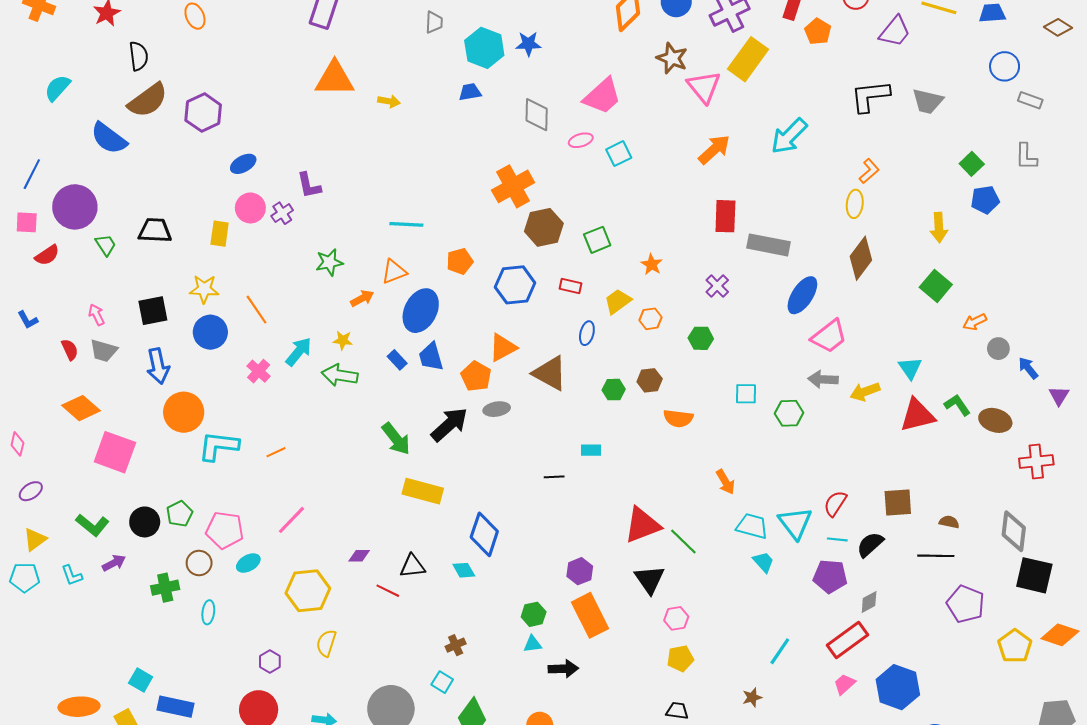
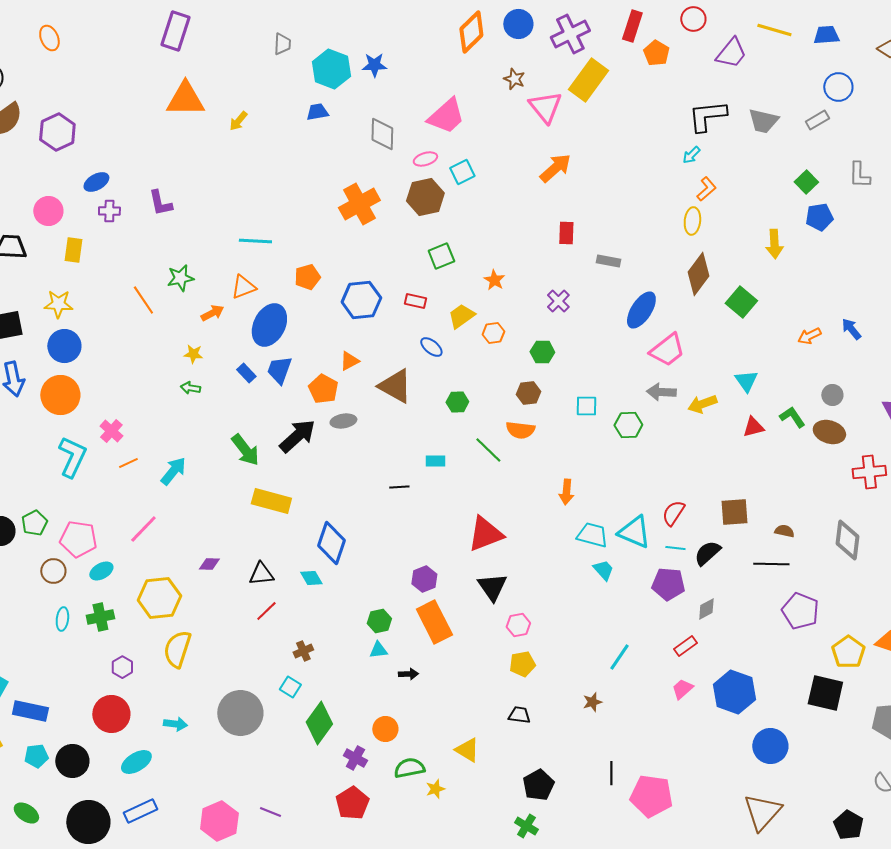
brown star: (672, 58) -> (514, 79), size x0.7
gray rectangle: (1030, 100) -> (817, 120), moved, turned -50
yellow arrow: (389, 101) -> (238, 121), turned 120
cyan arrow: (789, 136) -> (691, 155), moved, size x0.5
pink circle: (250, 208) -> (48, 211), moved
purple cross: (282, 213) -> (109, 211), moved, turned 35
red rectangle: (725, 216) -> (566, 233), size x0.7
brown hexagon: (544, 227) -> (425, 197), moved
gray rectangle: (769, 245) -> (608, 261), size x0.6
green square: (936, 286) -> (741, 302), moved
orange line: (257, 310) -> (143, 300), moved
blue ellipse: (587, 333) -> (431, 347), turned -65
orange triangle: (503, 348) -> (349, 361), size x0.7
gray circle: (998, 349) -> (832, 395), moved
cyan arrow: (299, 352) -> (173, 471), moved
blue trapezoid: (431, 357) -> (279, 370), turned 36
blue arrow: (1028, 368) -> (851, 329), moved
pink cross: (259, 371) -> (111, 431), moved
green arrow: (340, 375) -> (190, 388), size x0.6
brown hexagon: (650, 380) -> (528, 393), moved
orange circle: (184, 412) -> (60, 395), moved
red triangle: (917, 415) -> (753, 427), size x0.6
cyan L-shape: (219, 446) -> (72, 457), turned 108
orange arrow: (725, 482) -> (566, 492), turned 35
cyan triangle: (795, 523) -> (634, 532), turned -30
green line: (683, 541) -> (488, 450), moved
black square: (1034, 575) -> (825, 693), moved
green cross: (165, 588) -> (100, 617), moved
red line: (388, 591) -> (266, 611), moved, turned -70
red rectangle: (848, 640) -> (685, 646), size x0.6
yellow semicircle: (326, 643) -> (177, 649), size x1.4
black arrow: (563, 669) -> (408, 674), size x0.7

